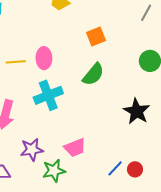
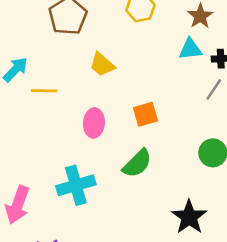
pink ellipse: (44, 58) -> (94, 123), moved
yellow line: (16, 62) -> (44, 91), moved

